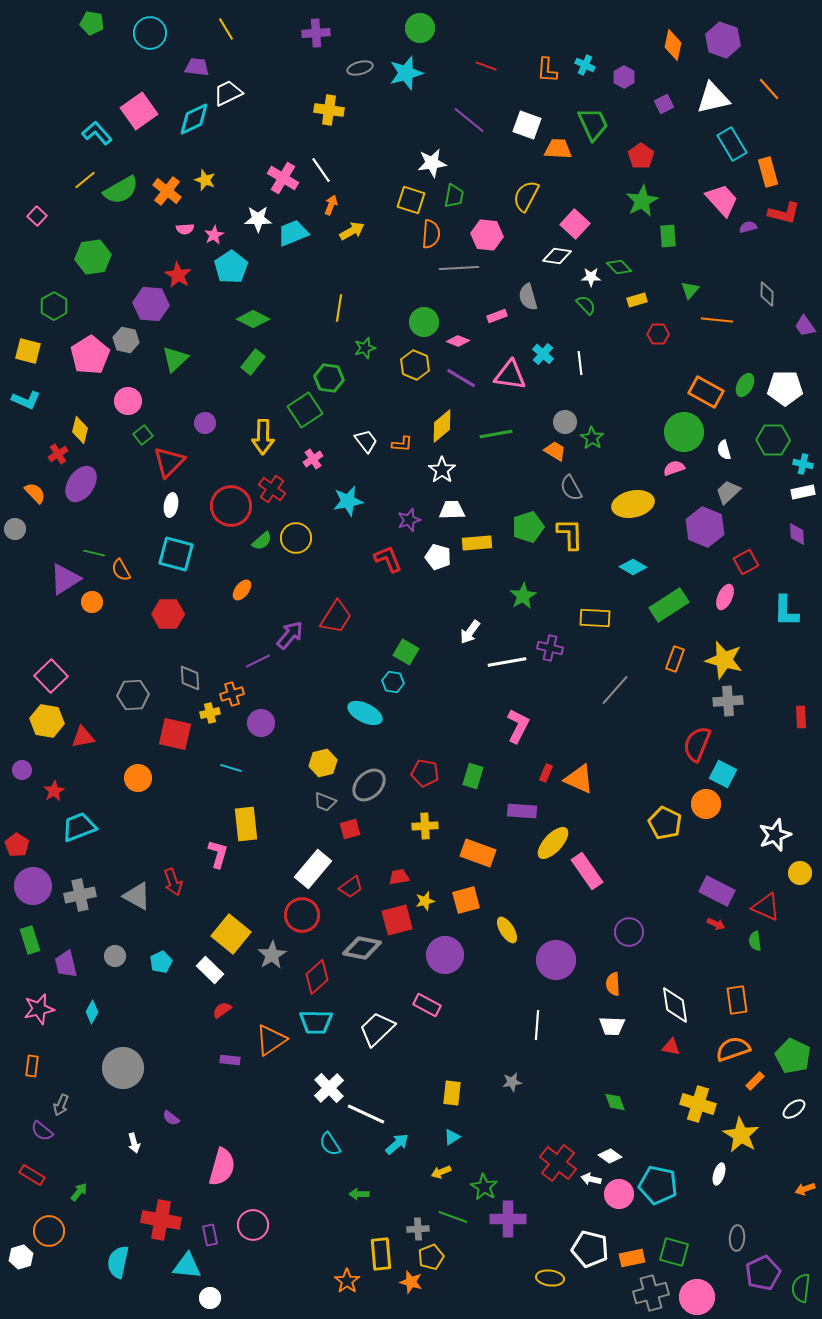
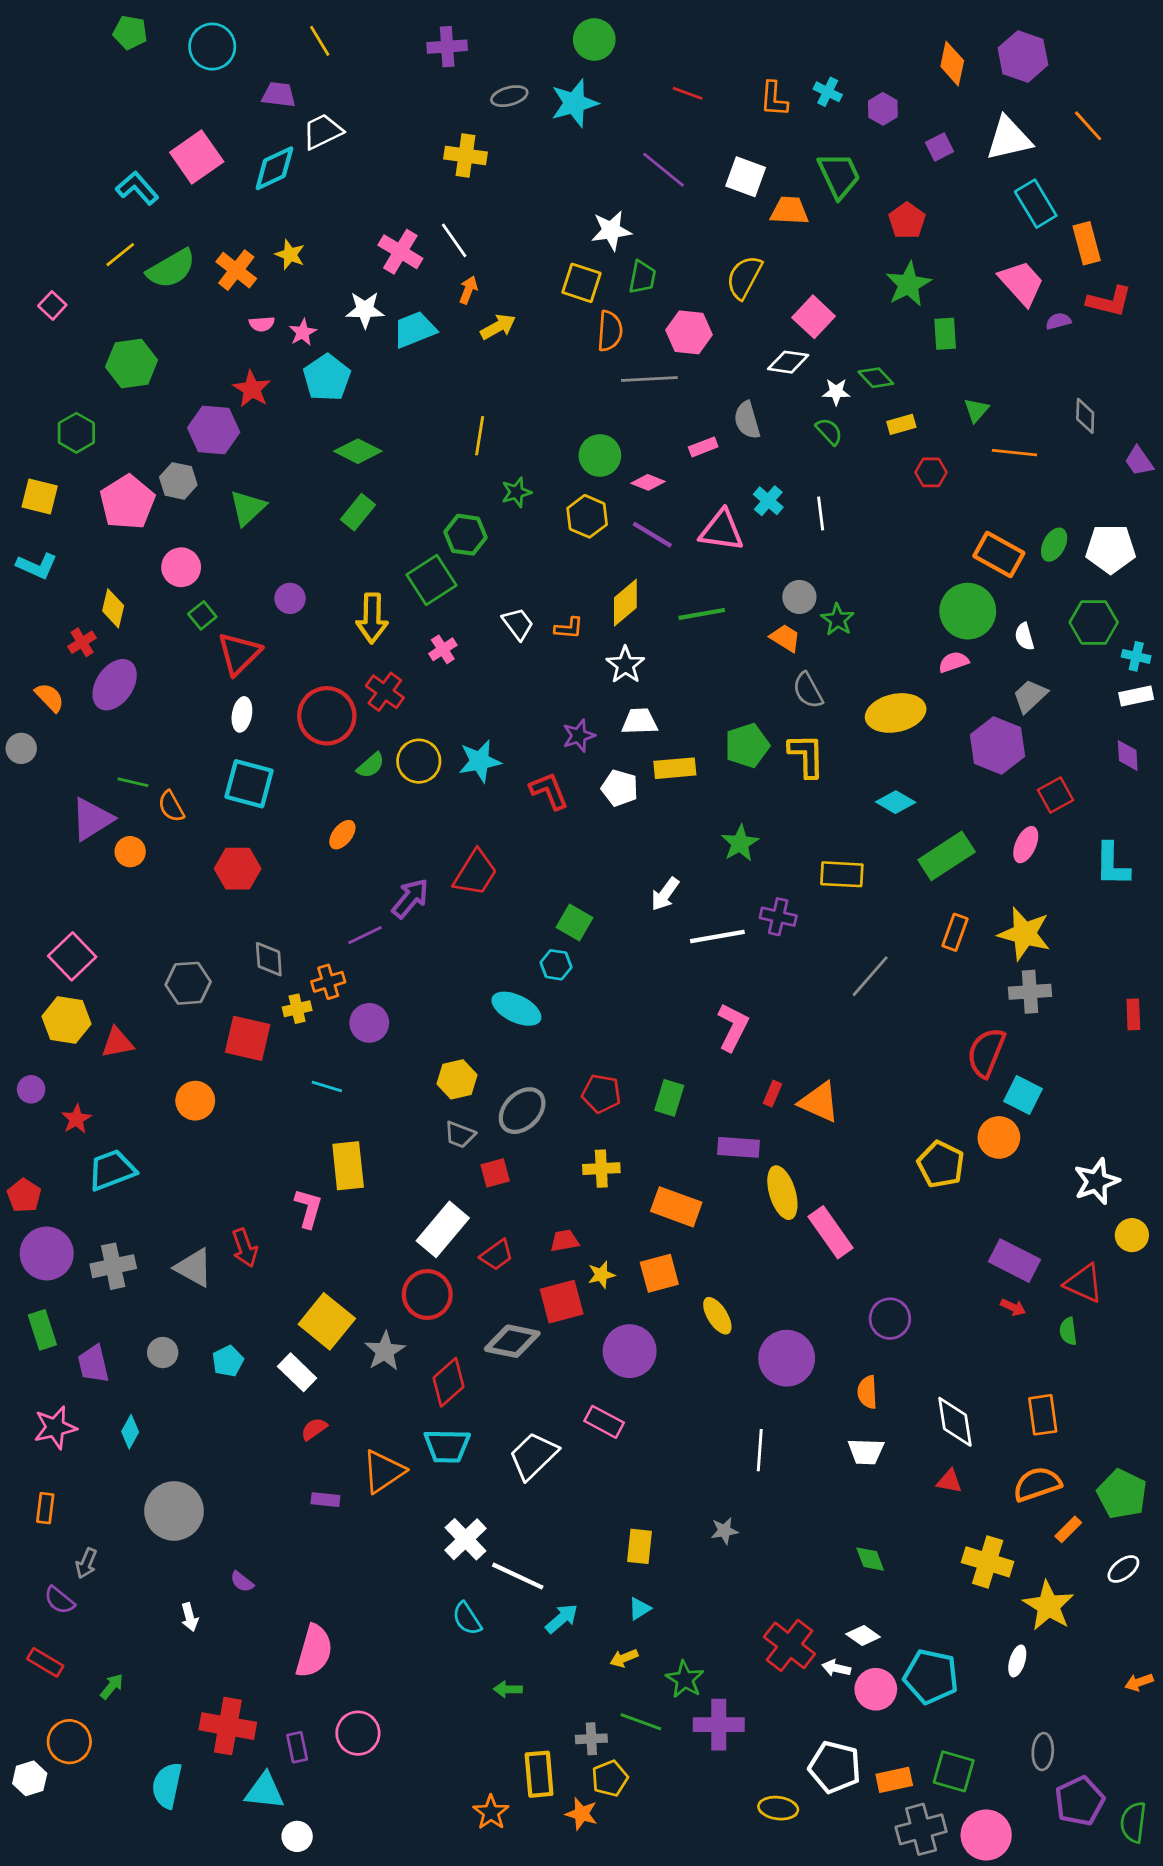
cyan star: (348, 501) -> (480, 761), moved
yellow ellipse: (553, 843) -> (782, 1193), turned -60

